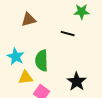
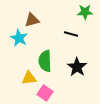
cyan star: (16, 57) -> (19, 38), moved
black star: (77, 82) -> (77, 67), moved

